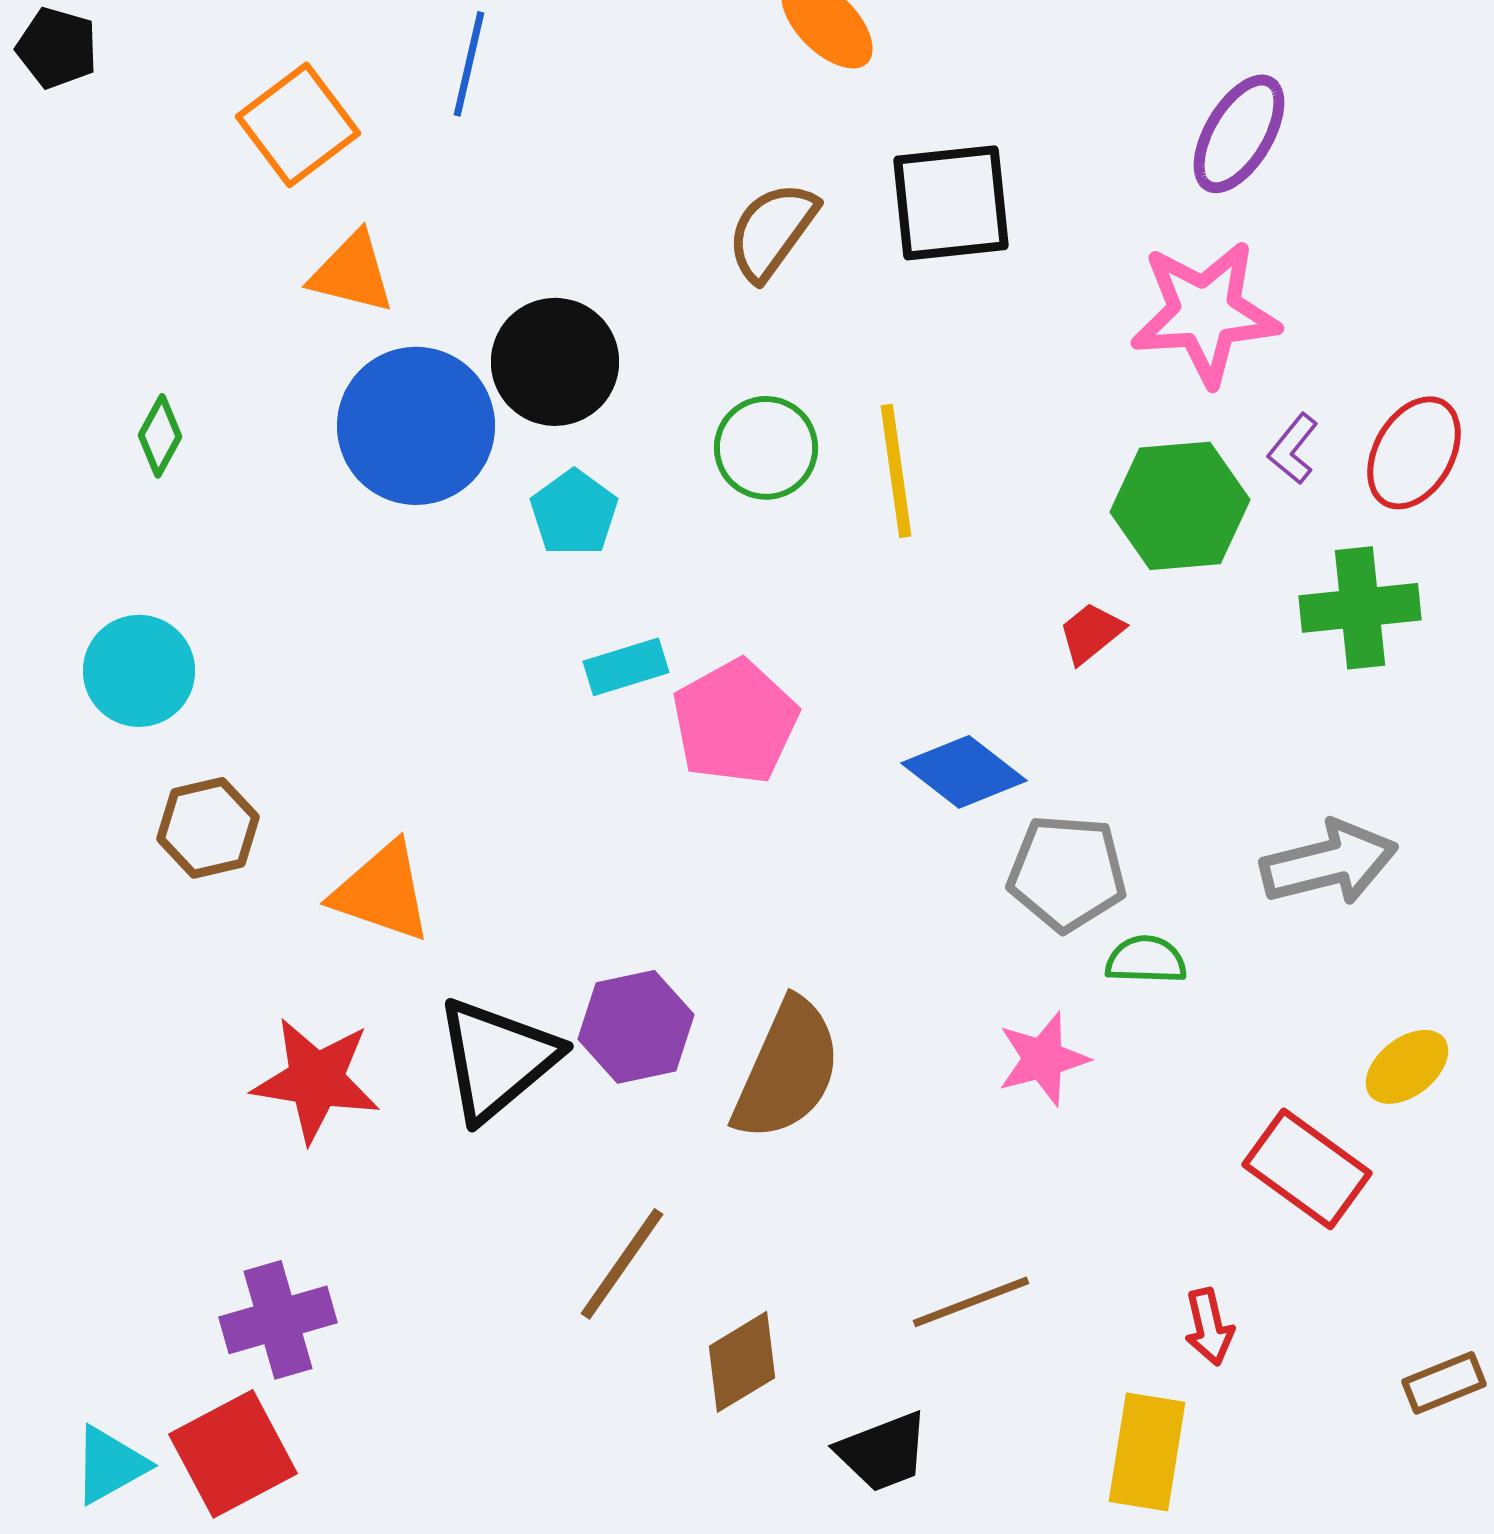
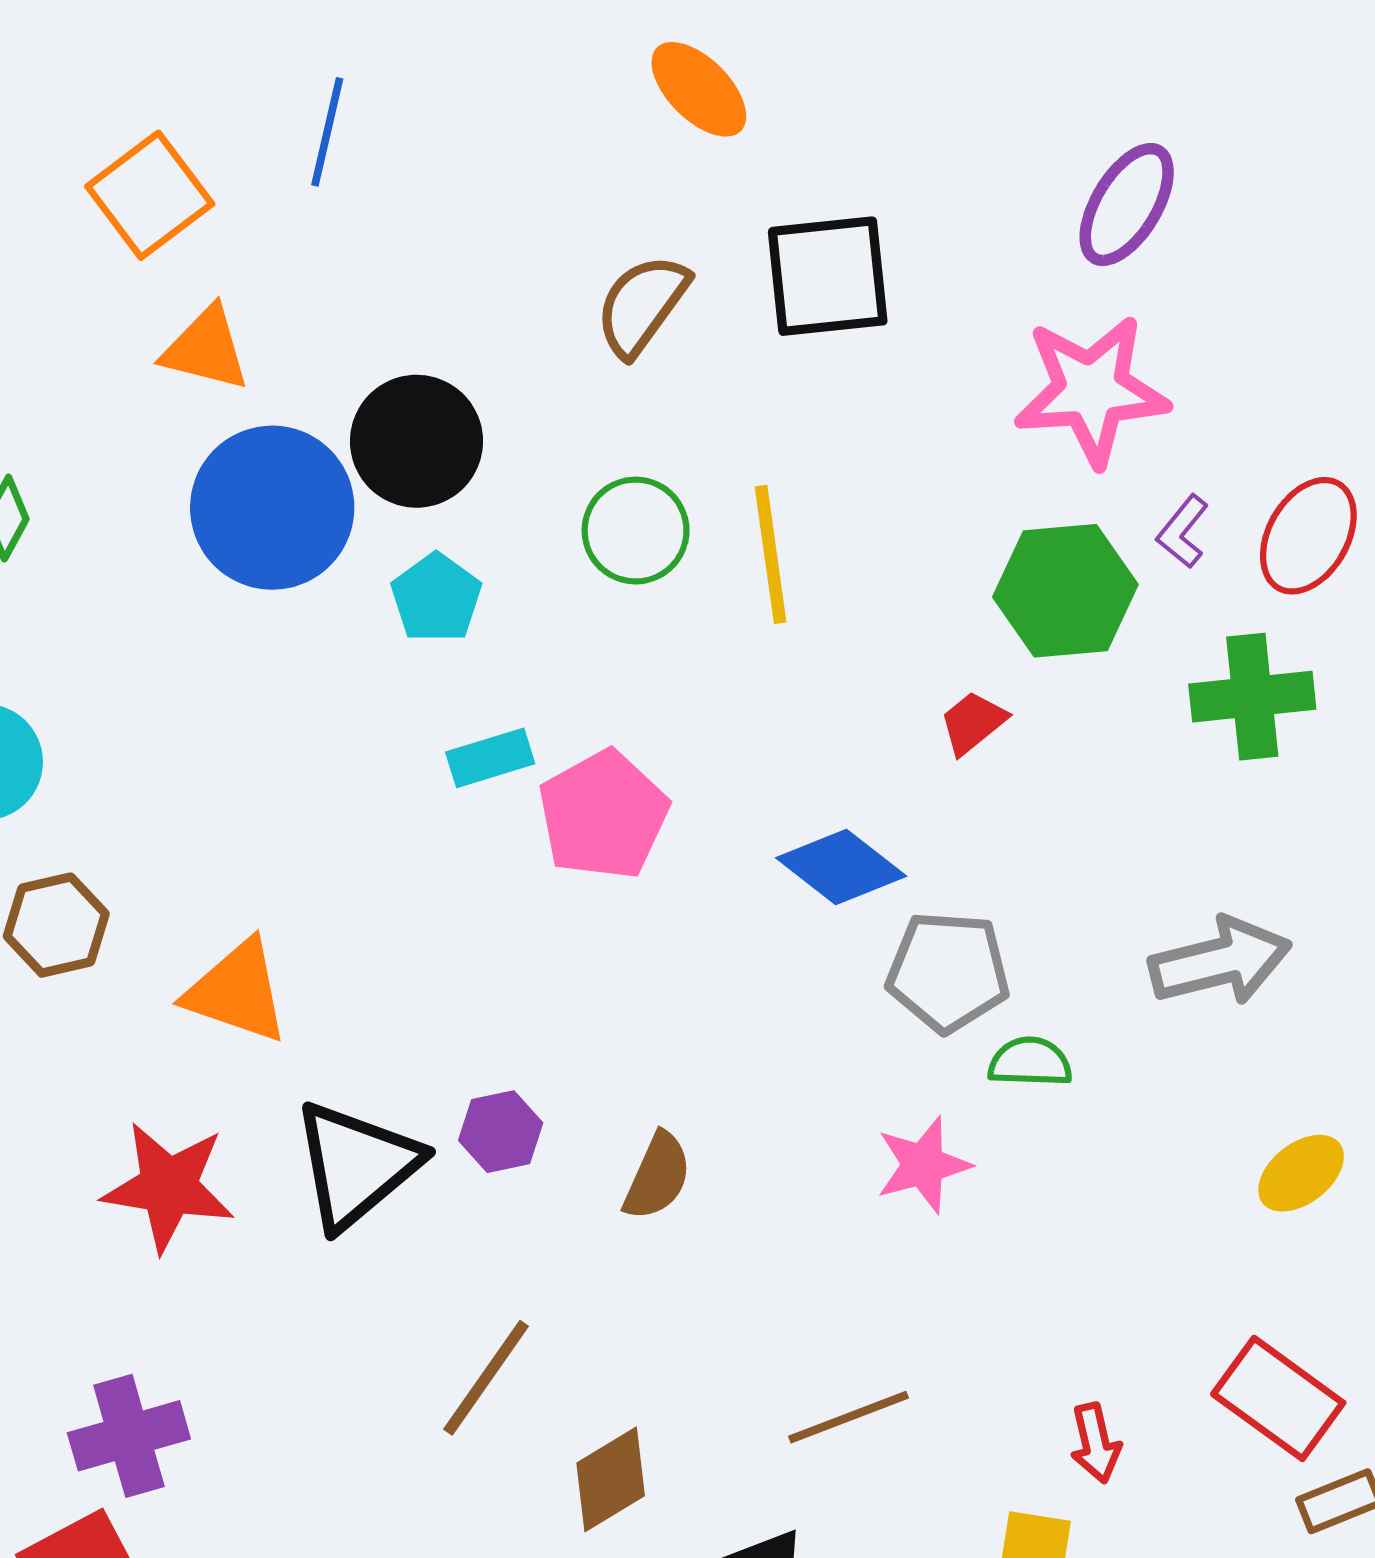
purple hexagon: (636, 1027) -> (501, 1132), size x0.7
brown semicircle: (787, 1070) -> (657, 1176), size x0.6
red rectangle: (1307, 1169) -> (1278, 1398), moved

